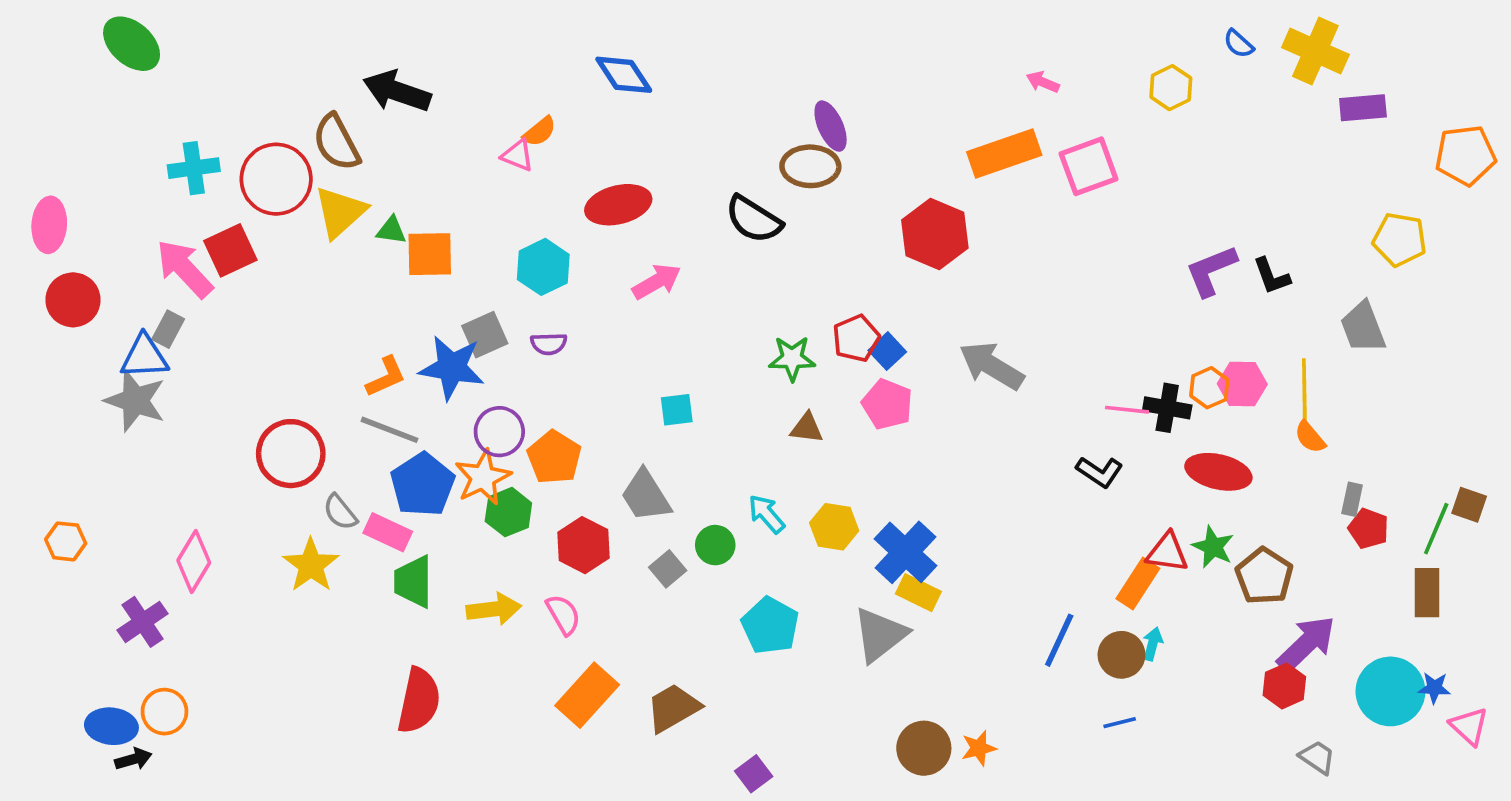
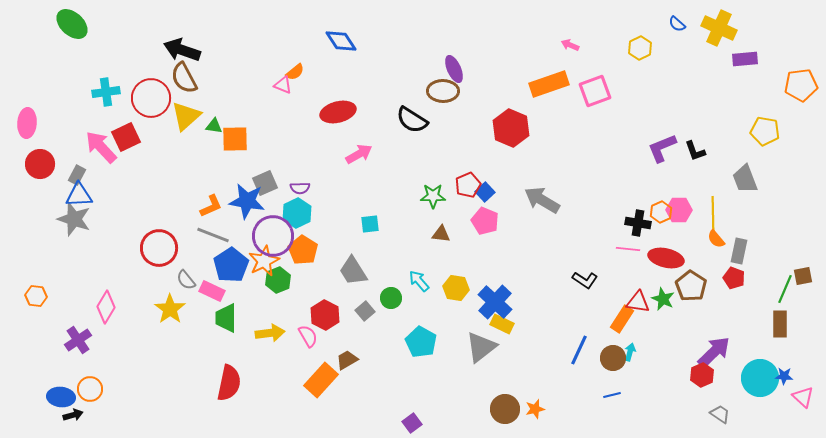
black arrow: (397, 91) -> (182, 50), moved
cyan hexagon: (543, 267) -> (297, 213), moved
gray rectangle: (168, 329) -> (77, 175), moved
pink line: (1127, 410) -> (628, 249), moved
purple circle: (499, 432) -> (273, 236), size x1.5
black L-shape: (1100, 472) -> (585, 280), moved
gray rectangle: (1352, 499) -> (739, 251), moved, size x1.4
brown square: (1469, 505) -> (803, 276), turned -30
red pentagon: (1368, 529) -> (734, 278), moved
red hexagon: (583, 545) -> (325, 315), moved
brown pentagon: (1264, 576) -> (691, 286), moved
brown trapezoid: (673, 708) -> (347, 360), moved, size x0.7

